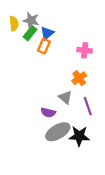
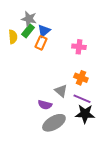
yellow semicircle: (14, 24) -> (13, 37), moved
orange cross: (79, 78) -> (81, 78), moved, turned -32
purple line: (88, 106) -> (82, 99), turned -48
black star: (79, 136) -> (85, 114), moved

